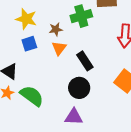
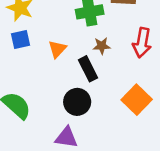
brown star: (56, 29) -> (102, 46), moved

